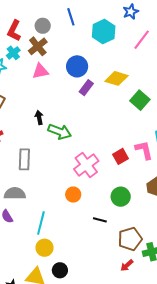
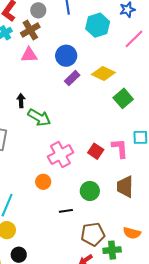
red square: (121, 156) -> (96, 151), turned -35
black line: (100, 220) -> (66, 211), turned -32

